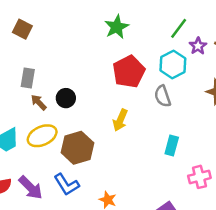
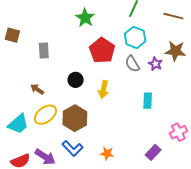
purple star: (198, 46) -> (155, 64), moved
gray rectangle: (28, 78) -> (44, 51), moved
black circle: (66, 98) -> (76, 80), moved
pink cross: (199, 177) -> (178, 132), moved

